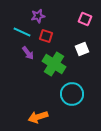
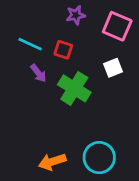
purple star: (38, 16) -> (76, 15), moved
pink square: (85, 19) -> (117, 26), size x1.5
cyan circle: (72, 94) -> (99, 158), moved

